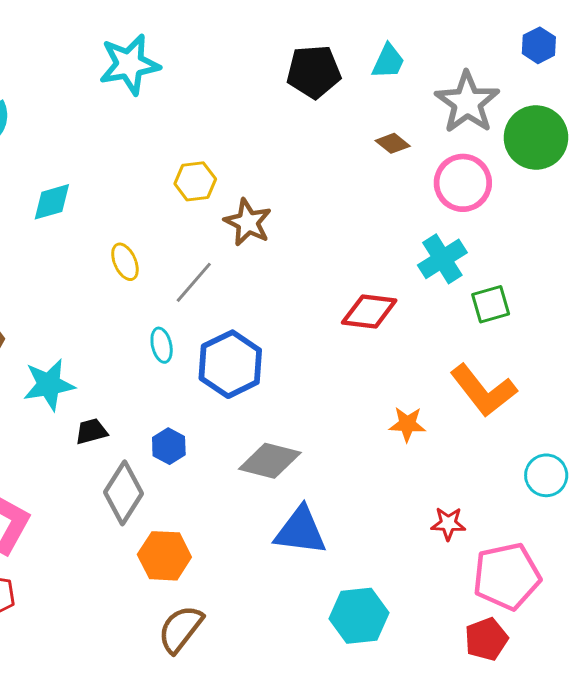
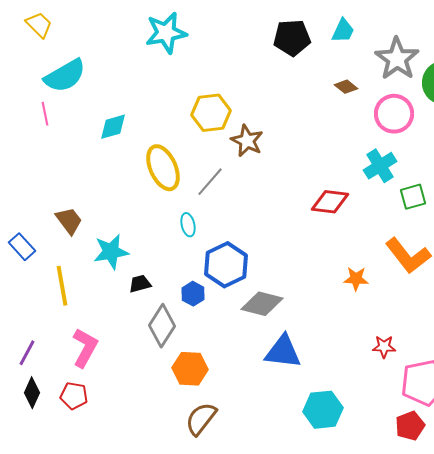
yellow hexagon: (195, 181) -> (211, 113), size x1.4
yellow ellipse: (125, 262) -> (163, 168), size x1.8
blue hexagon: (230, 364) -> (226, 265), moved

